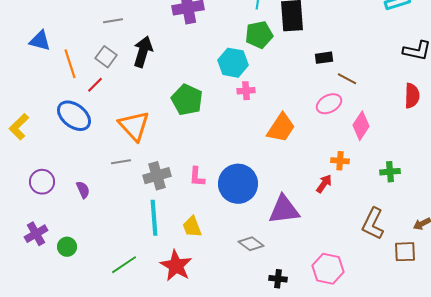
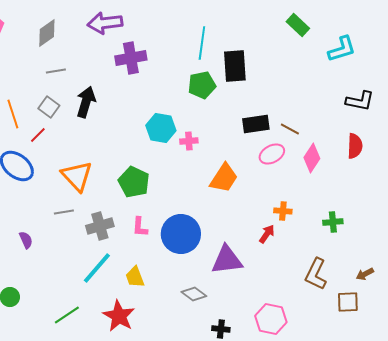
black rectangle: (324, 58) -> (256, 124), moved, size x1.5
cyan hexagon: (233, 63) -> (161, 128), moved
green pentagon: (187, 100) -> (134, 182), moved
pink diamond: (361, 126) -> (312, 158), moved
cyan line: (154, 218) -> (97, 268), turned 45

